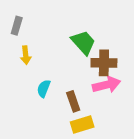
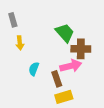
gray rectangle: (17, 26) -> (13, 20), turned -32
pink arrow: (107, 85) -> (71, 66), moved

